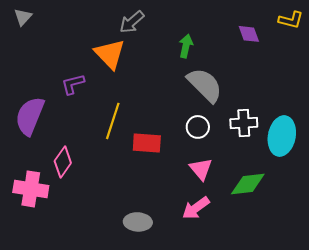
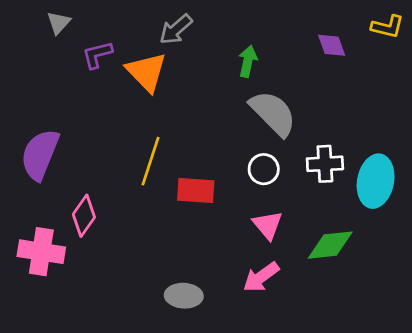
gray triangle: (23, 17) -> (59, 23), moved
purple L-shape: (73, 84) -> (97, 55), moved

